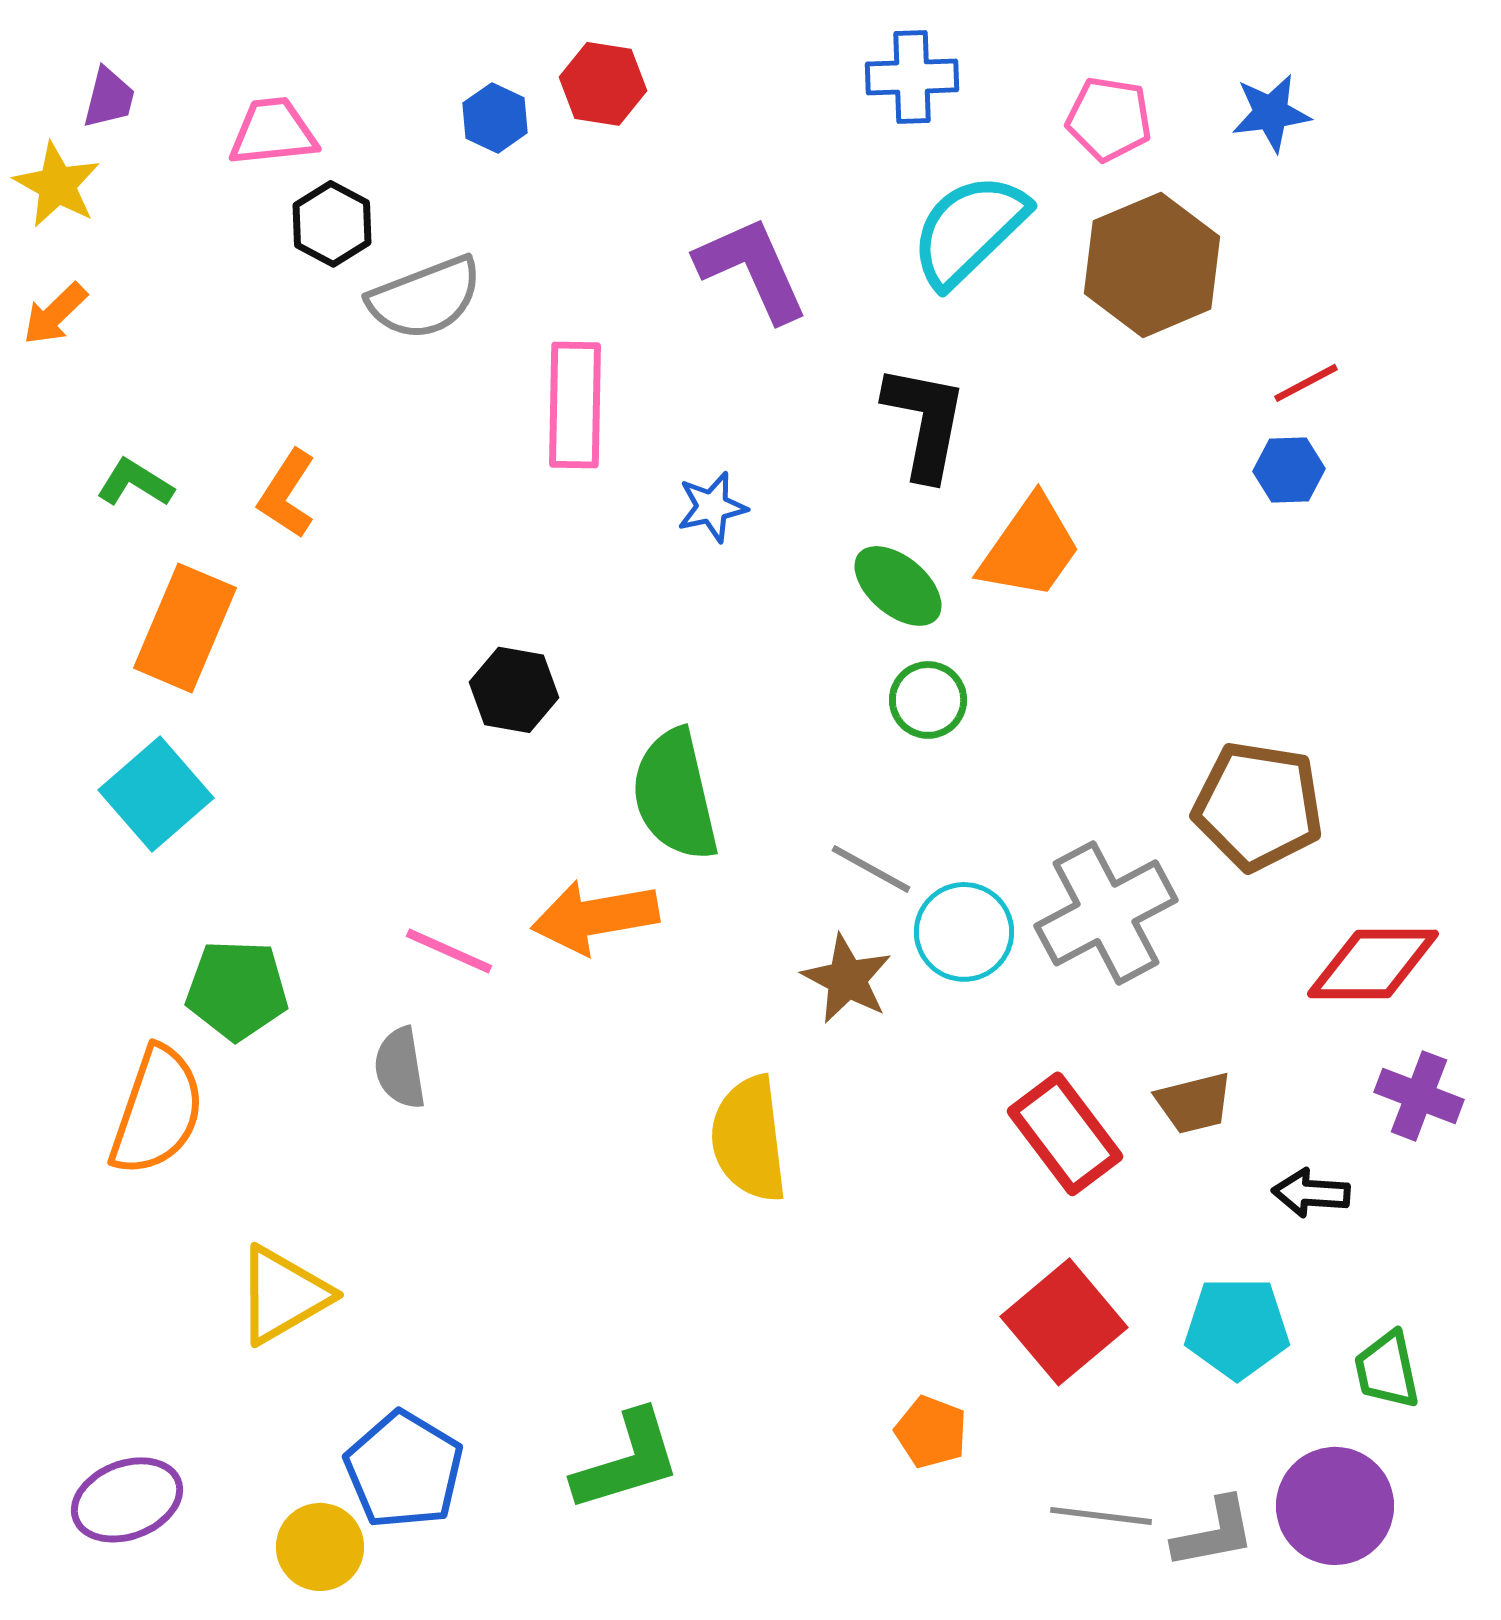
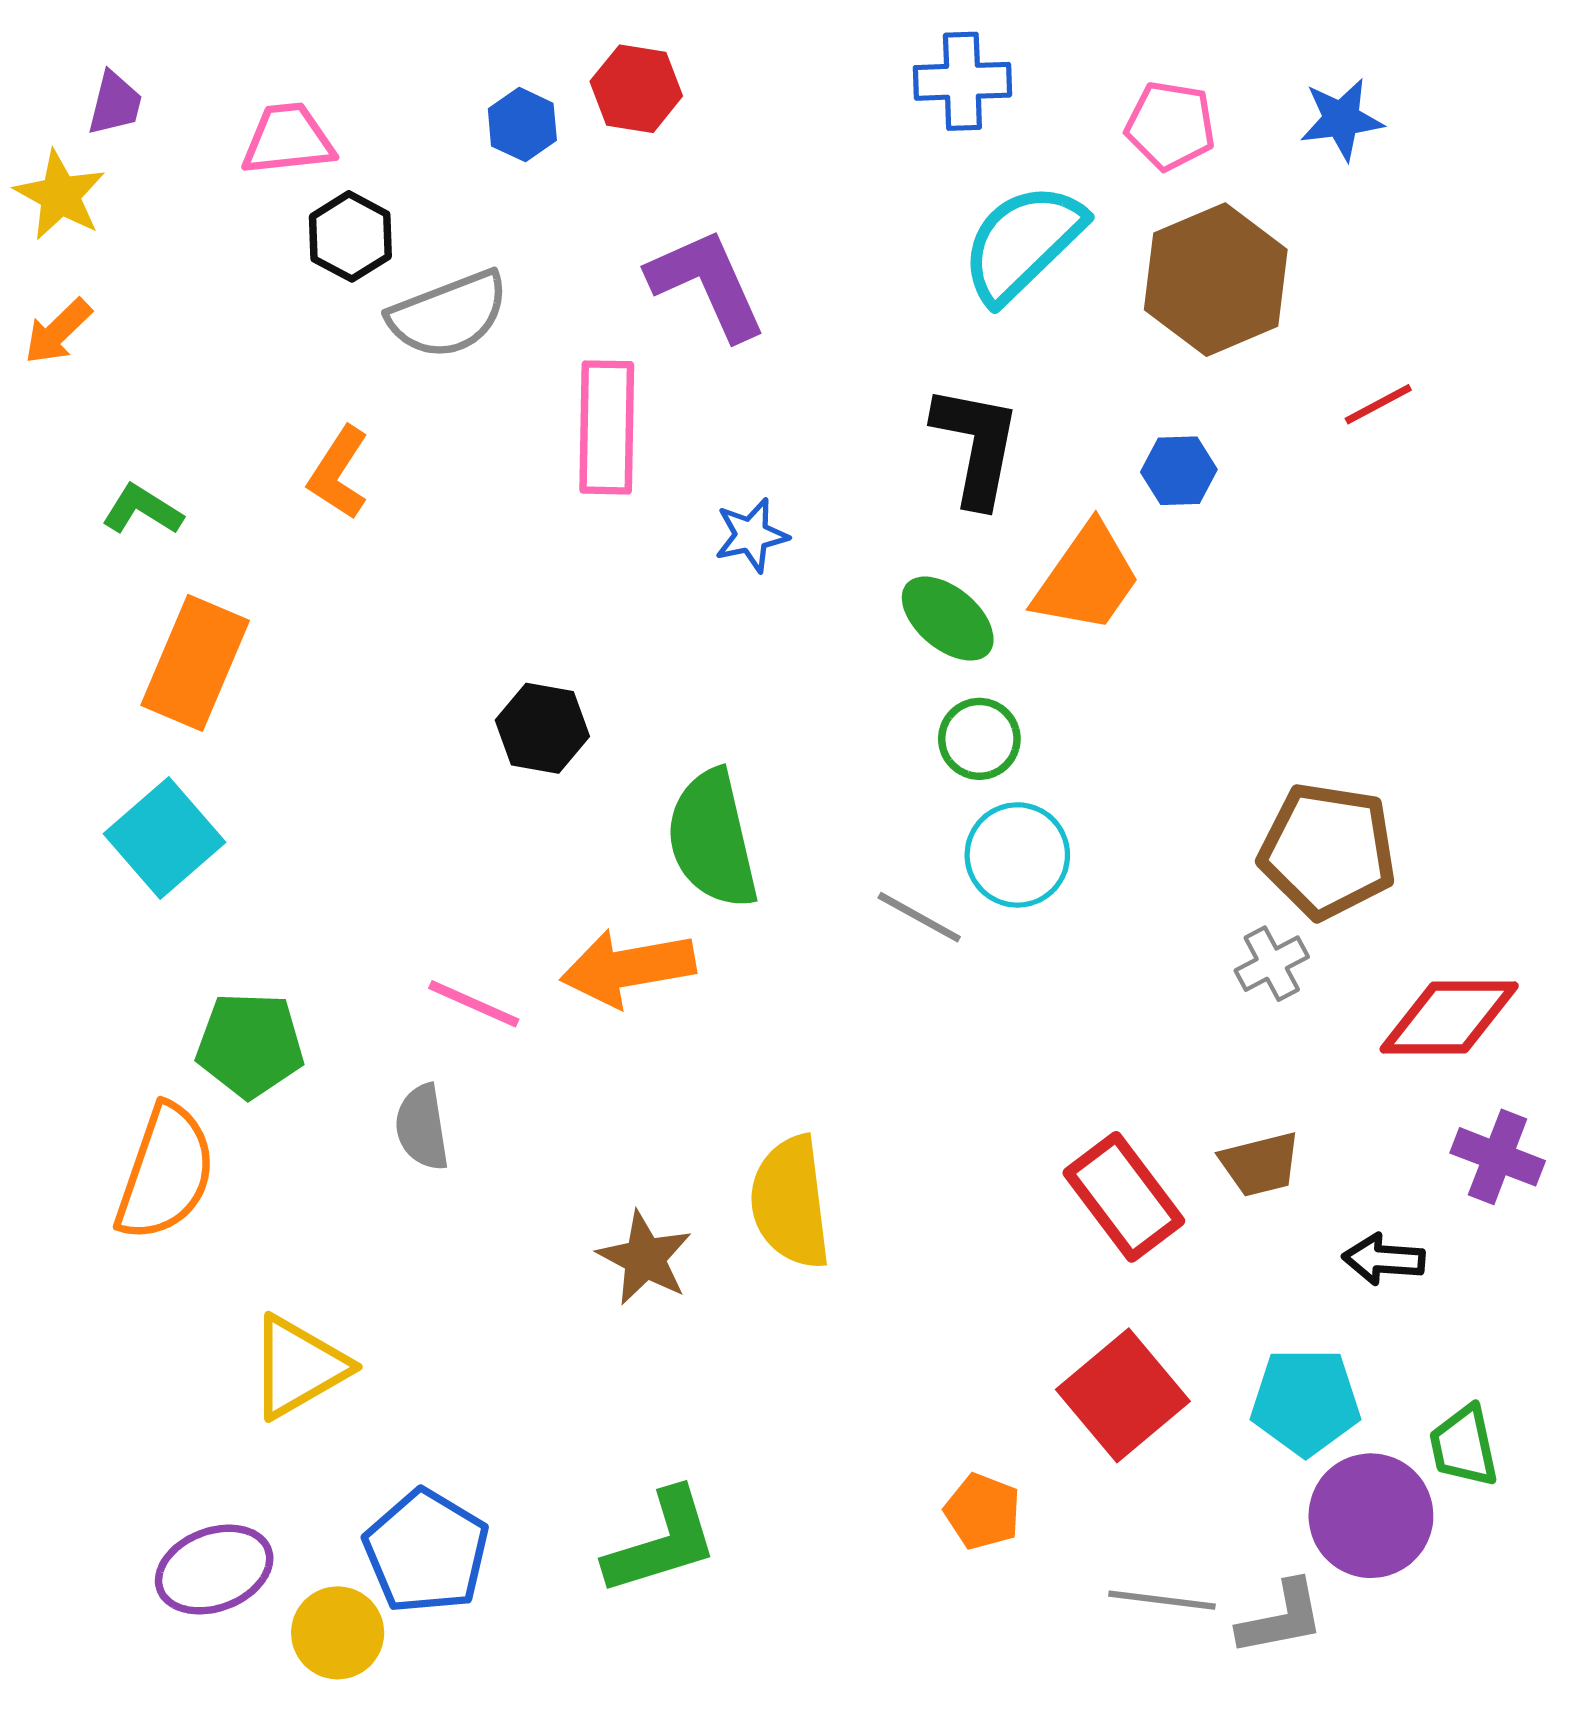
purple L-shape: (752, 269) -> (707, 284), moved
blue hexagon: (1289, 470) -> (1179, 471), moved
orange L-shape: (287, 494) -> (339, 473), moved
gray cross: (1106, 913) -> (1272, 964), moved, size x0.5
cyan circle: (964, 932) -> (1017, 855), moved
brown star: (847, 979) -> (645, 1258), moved
purple ellipse: (127, 1500) -> (214, 1570), moved
purple circle: (1335, 1506) -> (1371, 1516), moved

